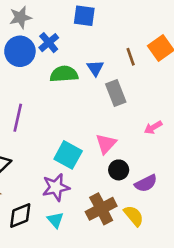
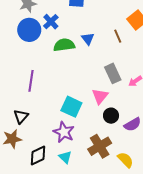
brown line: (131, 57) -> (118, 36), moved
gray rectangle: (116, 93) -> (113, 73), moved
purple star: (56, 187) -> (64, 132), turned -30
yellow semicircle: (134, 216) -> (125, 160), moved

